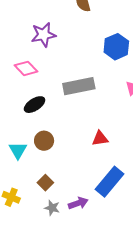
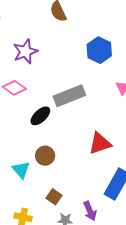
black ellipse: (35, 105) -> (40, 116), moved
red triangle: (100, 138) -> (100, 143), size x1.4
purple arrow: (78, 203) -> (90, 211), turned 96

